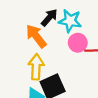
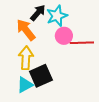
cyan star: (70, 21) -> (57, 16), turned -30

